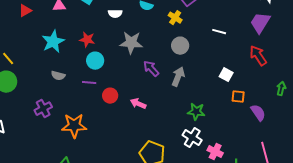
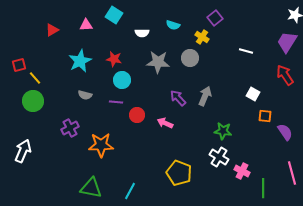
gray circle: (180, 46) -> (190, 58), moved
purple arrow: (151, 69) -> (178, 98), moved

